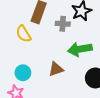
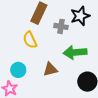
yellow semicircle: (23, 34) -> (30, 40), moved

